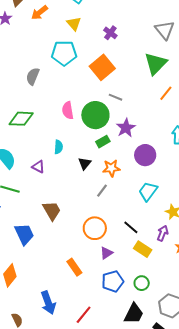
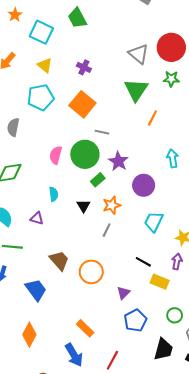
pink semicircle: (68, 110) -> (56, 155), turned 36
orange circle: (95, 228) -> (91, 272), moved
orange rectangle: (74, 267) -> (85, 328), moved
green circle: (142, 283) -> (175, 315), moved

